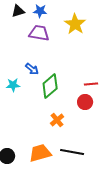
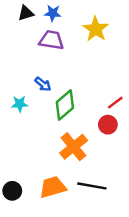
red line: (91, 84) -> (115, 103), turned -32
orange cross: (57, 120) -> (74, 147), size x1.6

